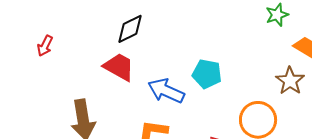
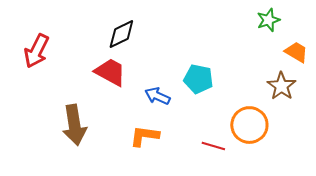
red arrow: (45, 46) -> (36, 51), size x1.6
blue arrow: (166, 91) -> (157, 96), size x0.7

